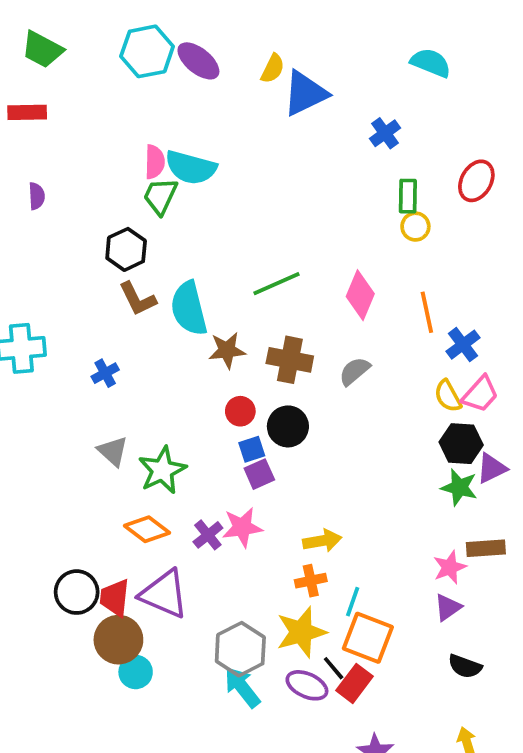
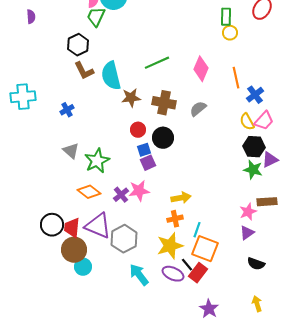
gray hexagon: (240, 649) -> (124, 239), moved

